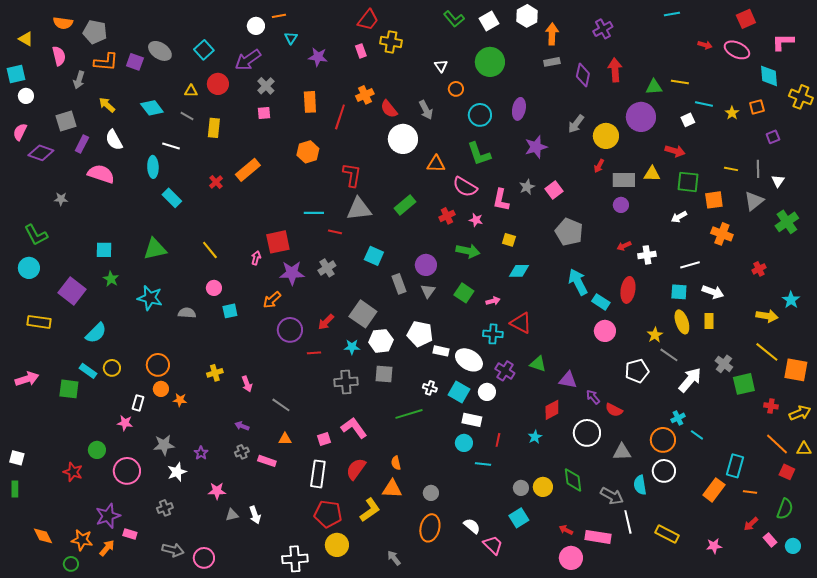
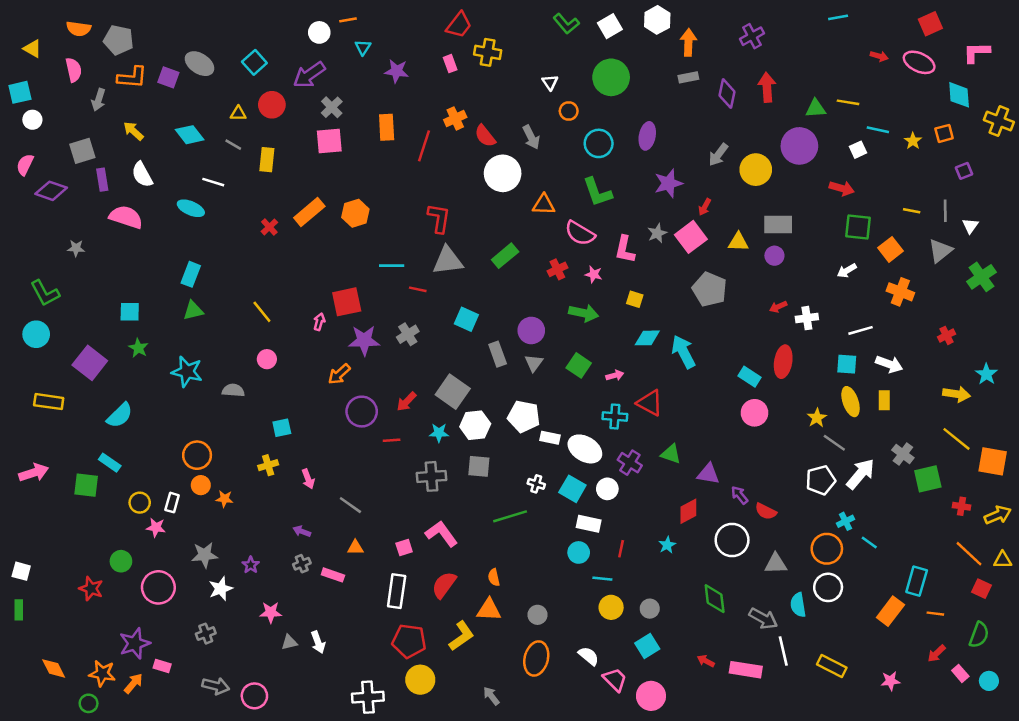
pink square: (264, 113) -> (329, 141), size x1.6
purple rectangle: (82, 144) -> (102, 180), turned -36
orange hexagon: (308, 152) -> (355, 213), moved
red arrow: (599, 166) -> (705, 207), moved
cyan ellipse: (153, 167) -> (191, 208), turned -65
yellow triangle: (652, 174) -> (738, 242), moved
pink square: (554, 190) -> (691, 237), size x1.4
cyan rectangle: (172, 198) -> (191, 274), moved, turned 66
orange square: (714, 200) -> (890, 249), turned -30
green triangle: (155, 249) -> (193, 311), size x0.7
cyan arrow: (578, 282) -> (683, 352), moved
cyan square: (230, 311) -> (282, 428), moved
yellow circle: (112, 368) -> (140, 503), moved
white pentagon: (637, 371) -> (821, 480), moved
yellow circle: (543, 487) -> (611, 607), moved
pink circle: (571, 558) -> (651, 696), moved

